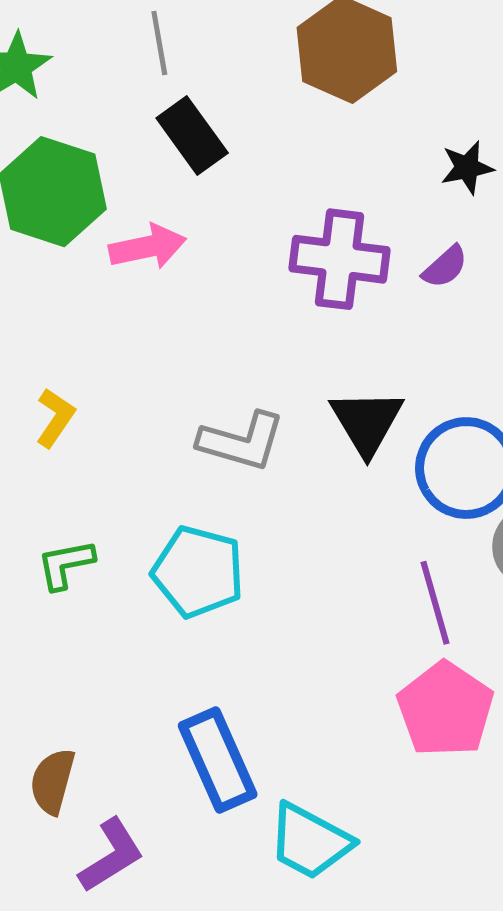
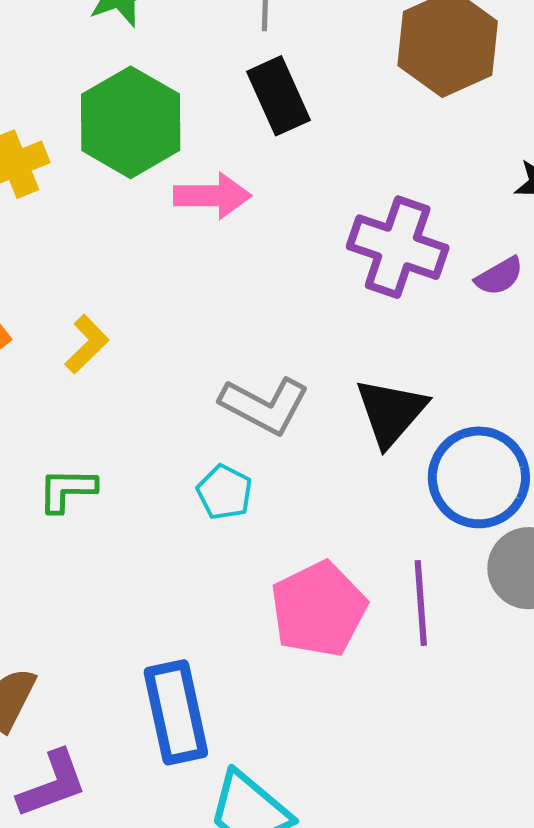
cyan pentagon: (198, 572) -> (225, 492), moved, size x0.6
pink pentagon: (445, 709) -> (319, 609), moved

